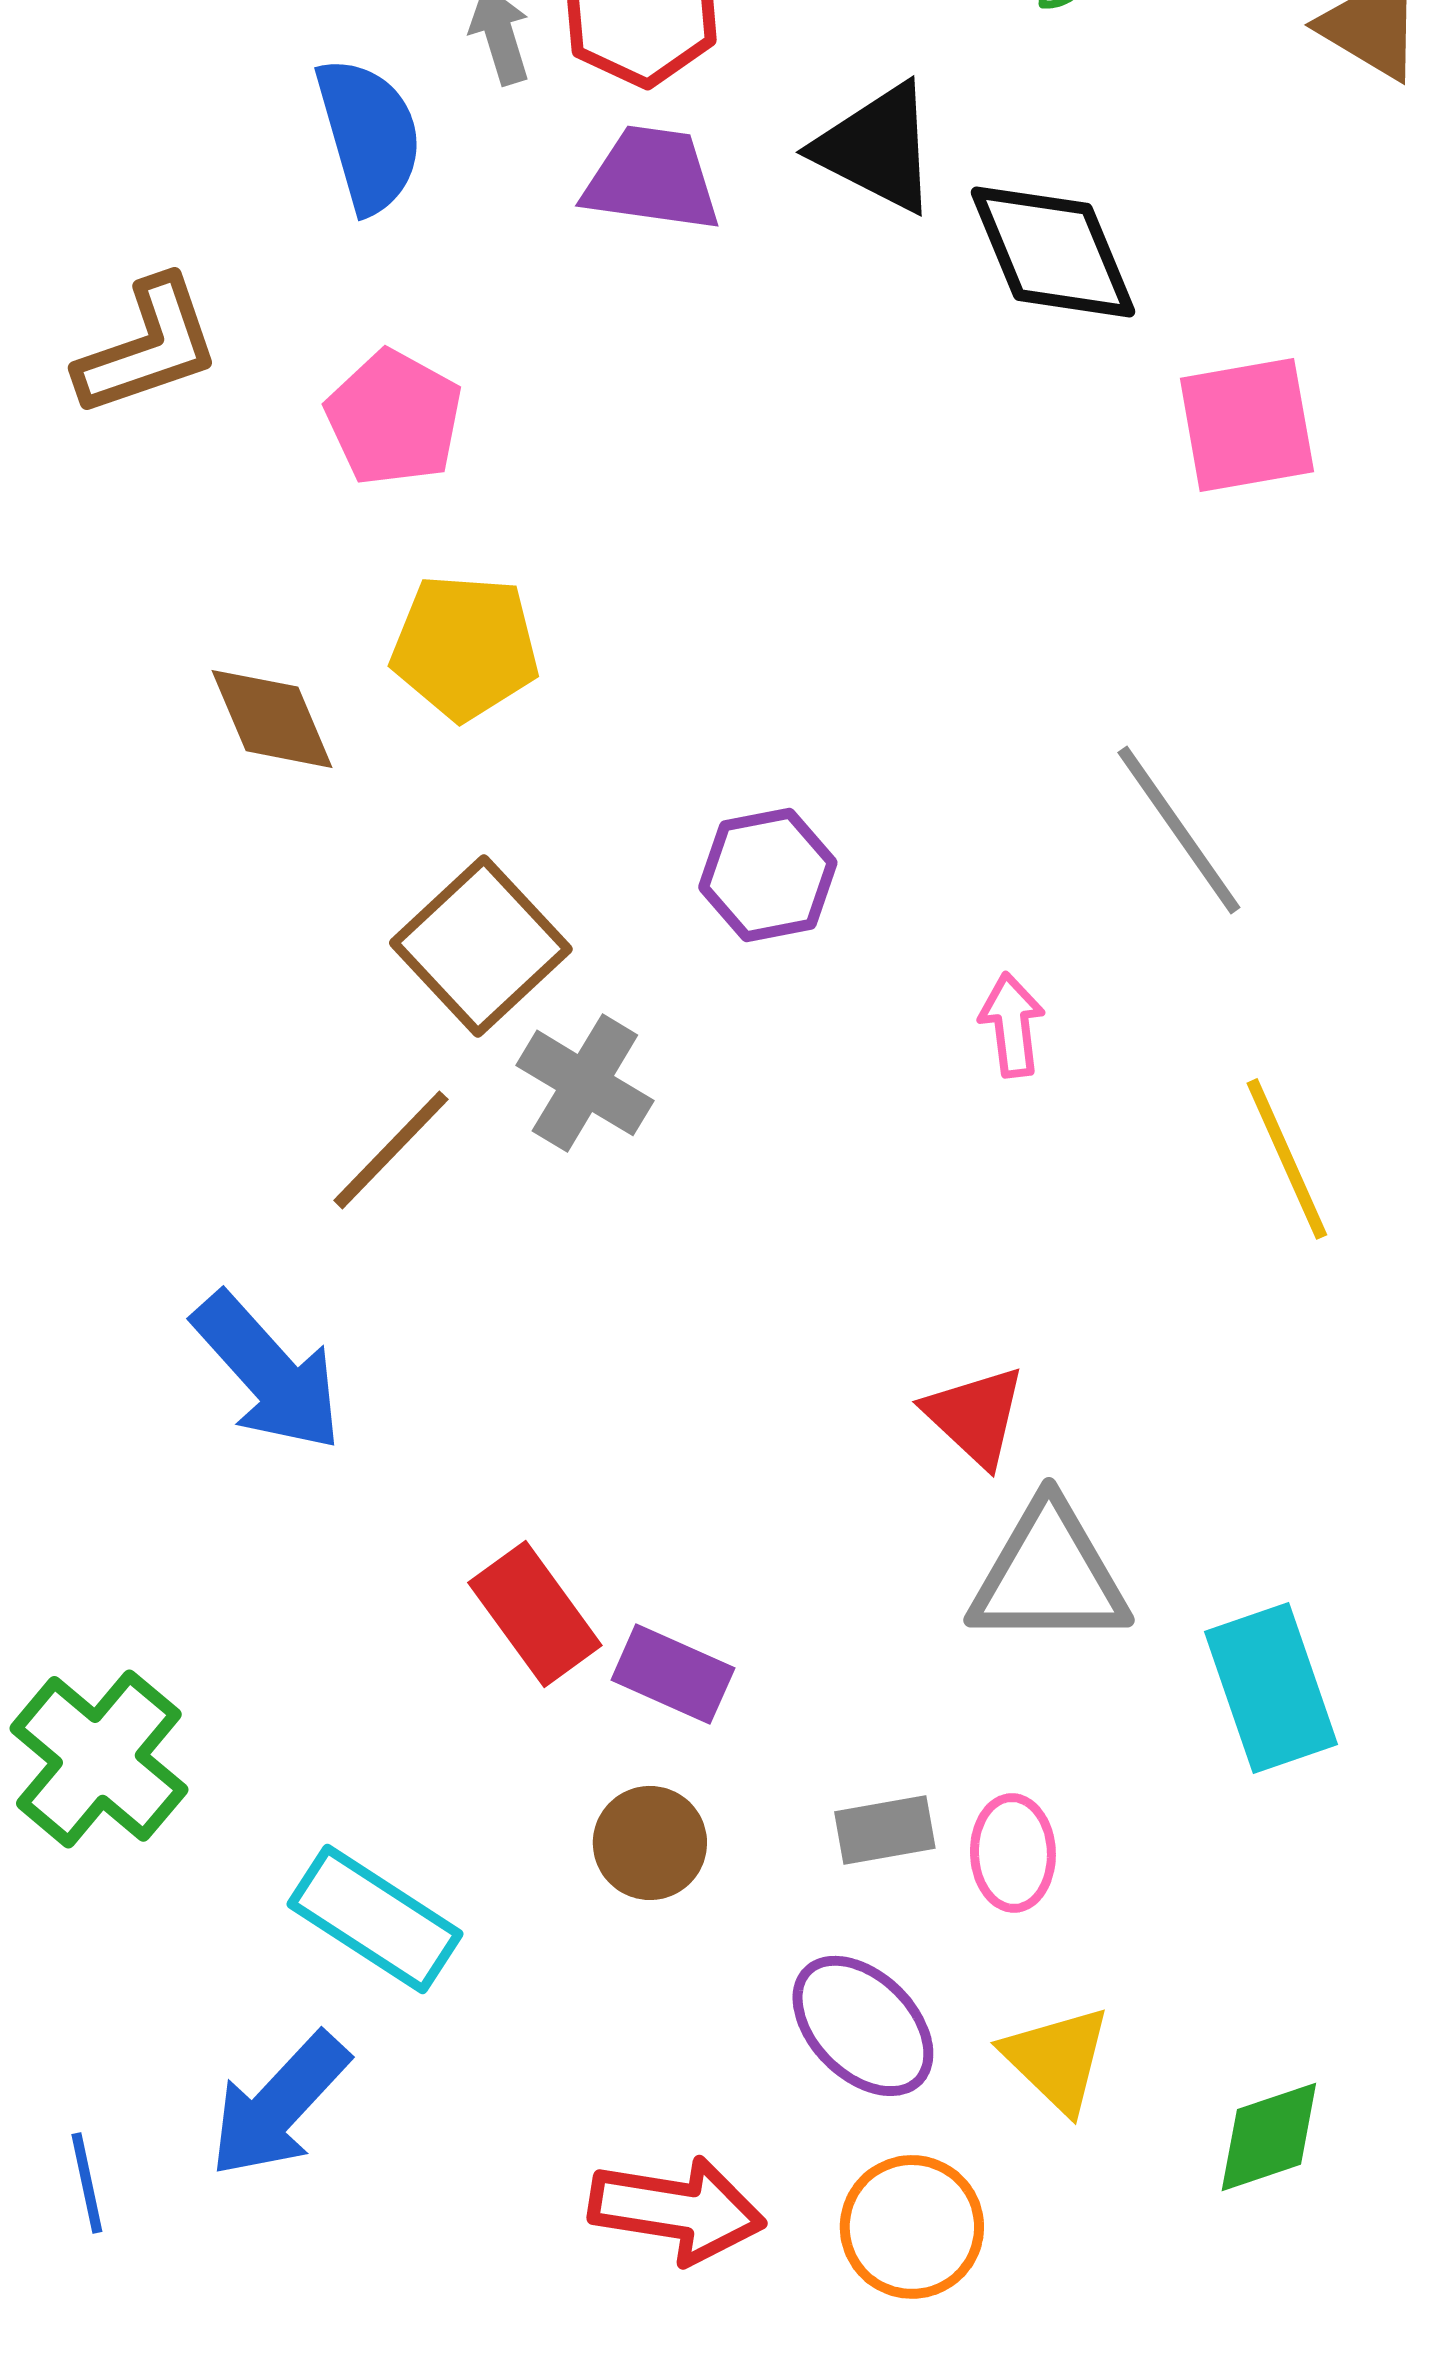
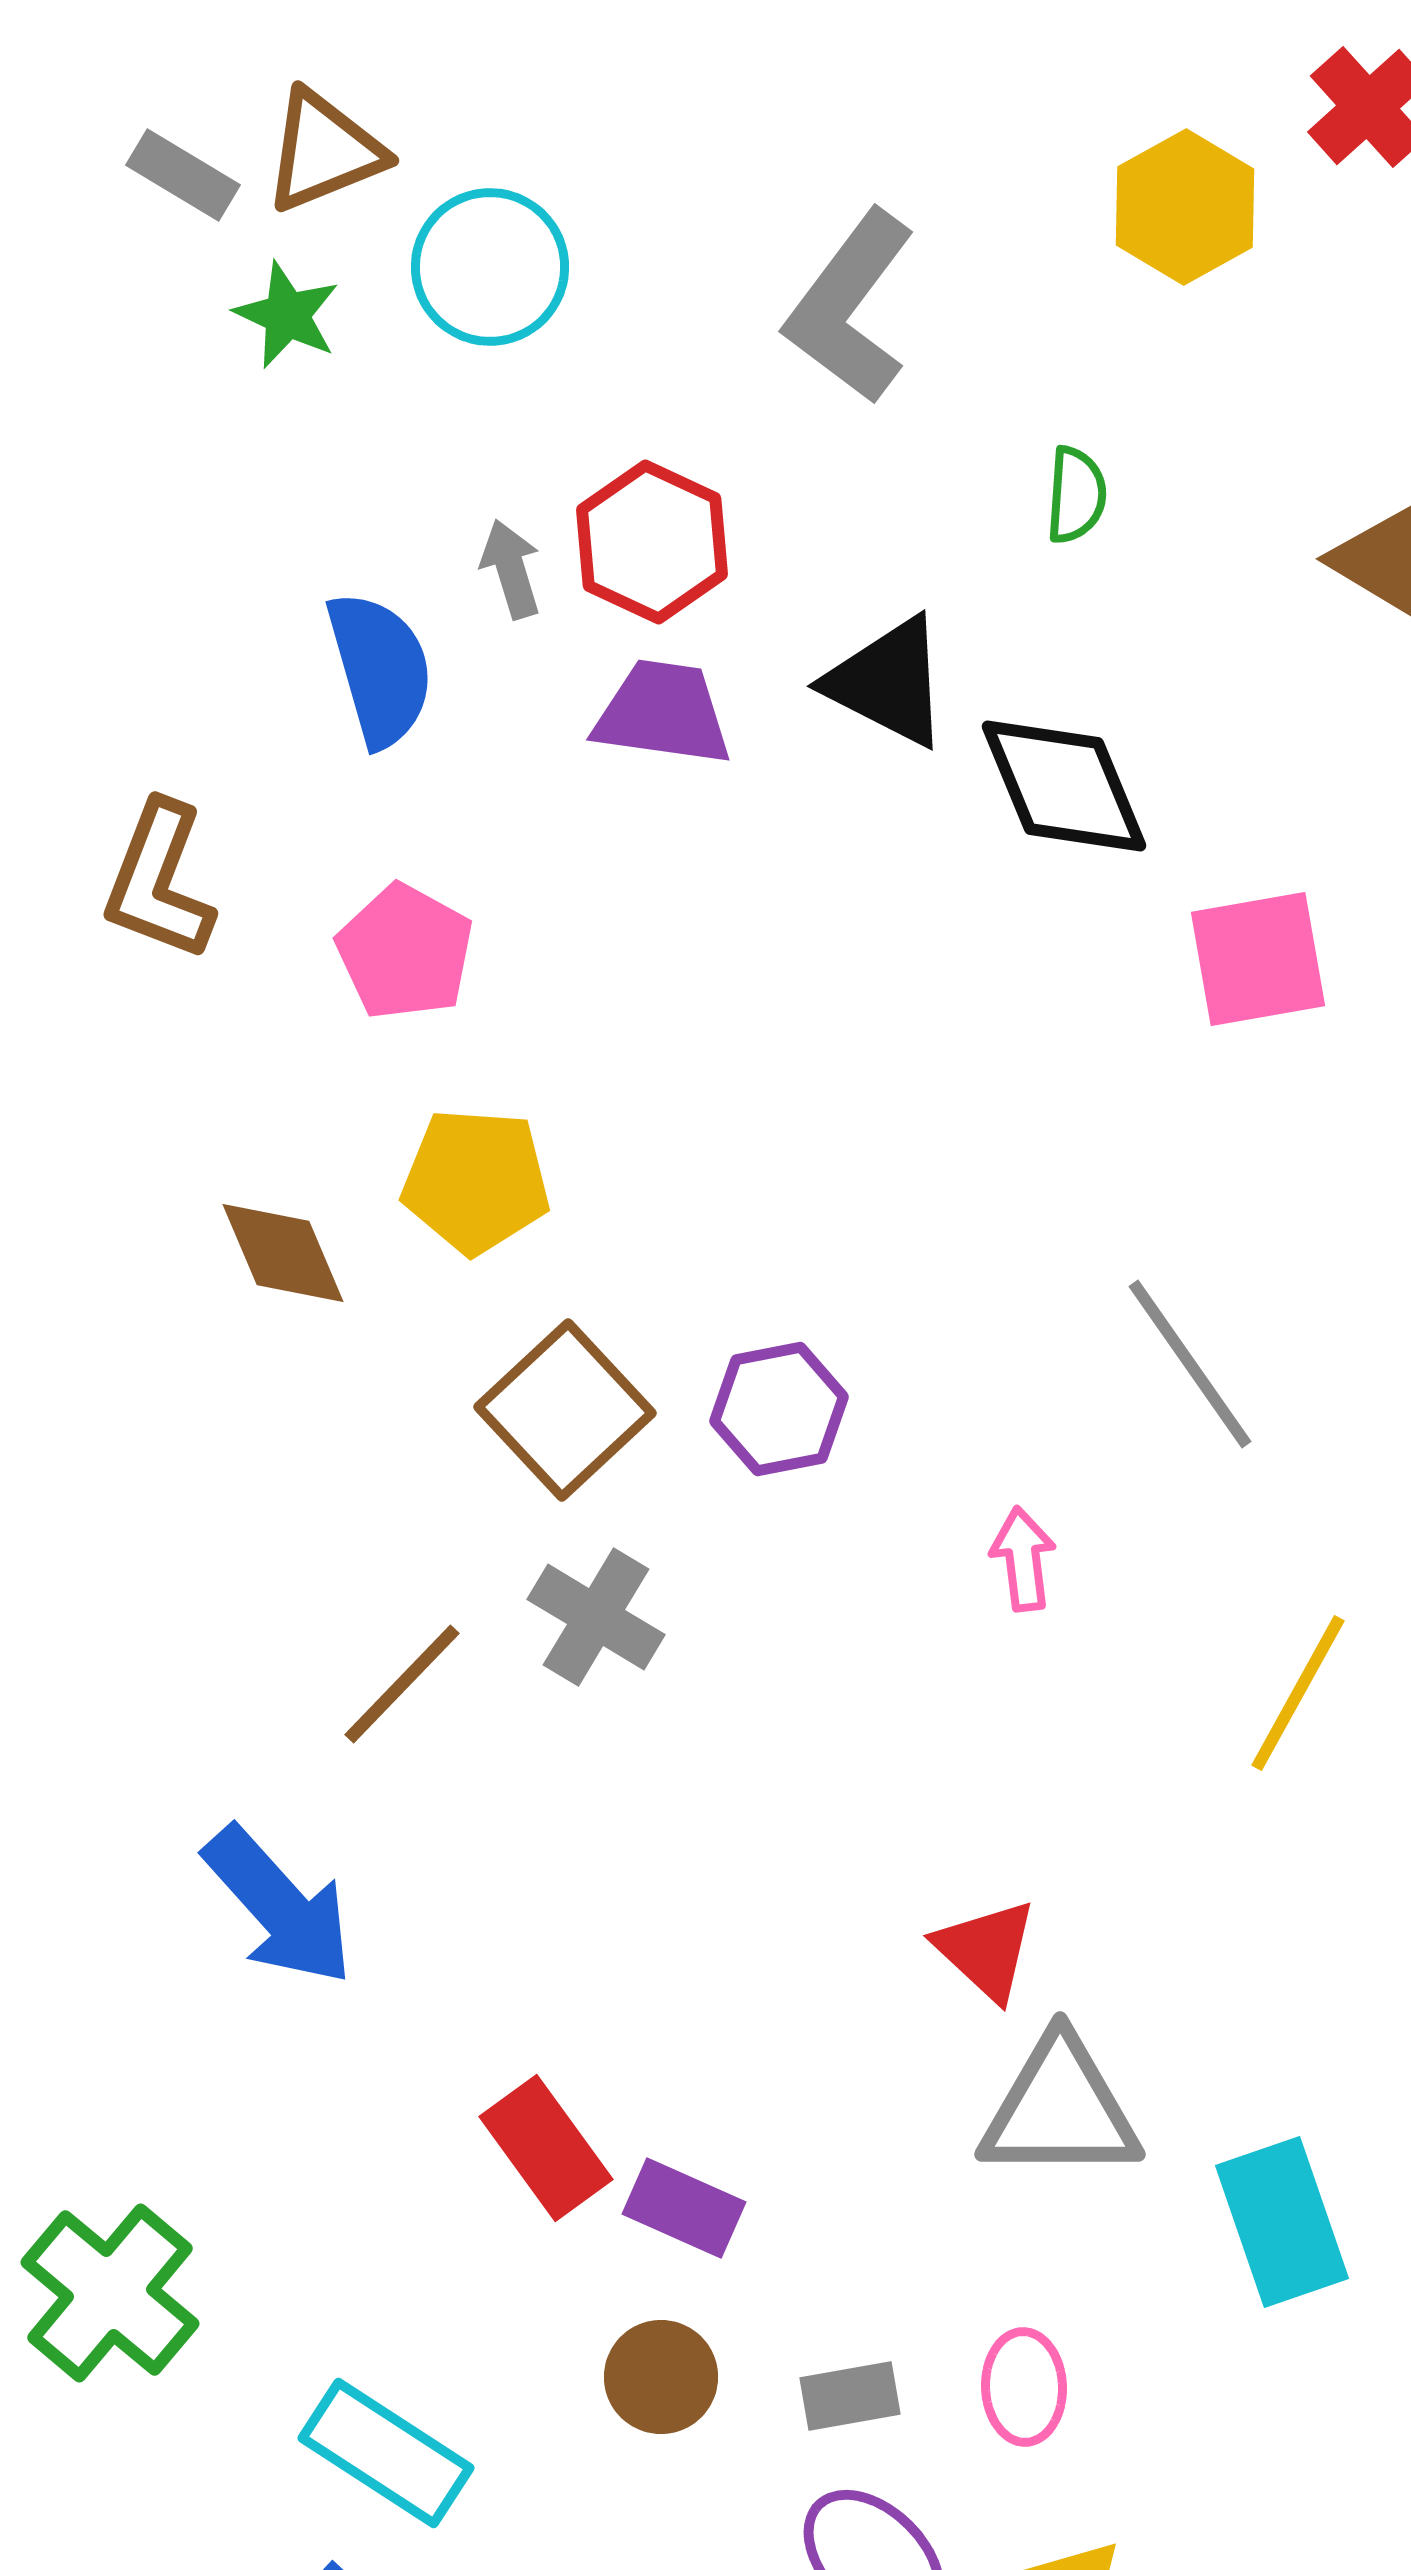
brown L-shape: (148, 347) -> (159, 881), turned 130
brown square: (481, 946) -> (565, 1410), moved
yellow line: (1287, 1159) -> (1298, 1693), turned 53
gray rectangle: (885, 1830) -> (850, 2396), moved

